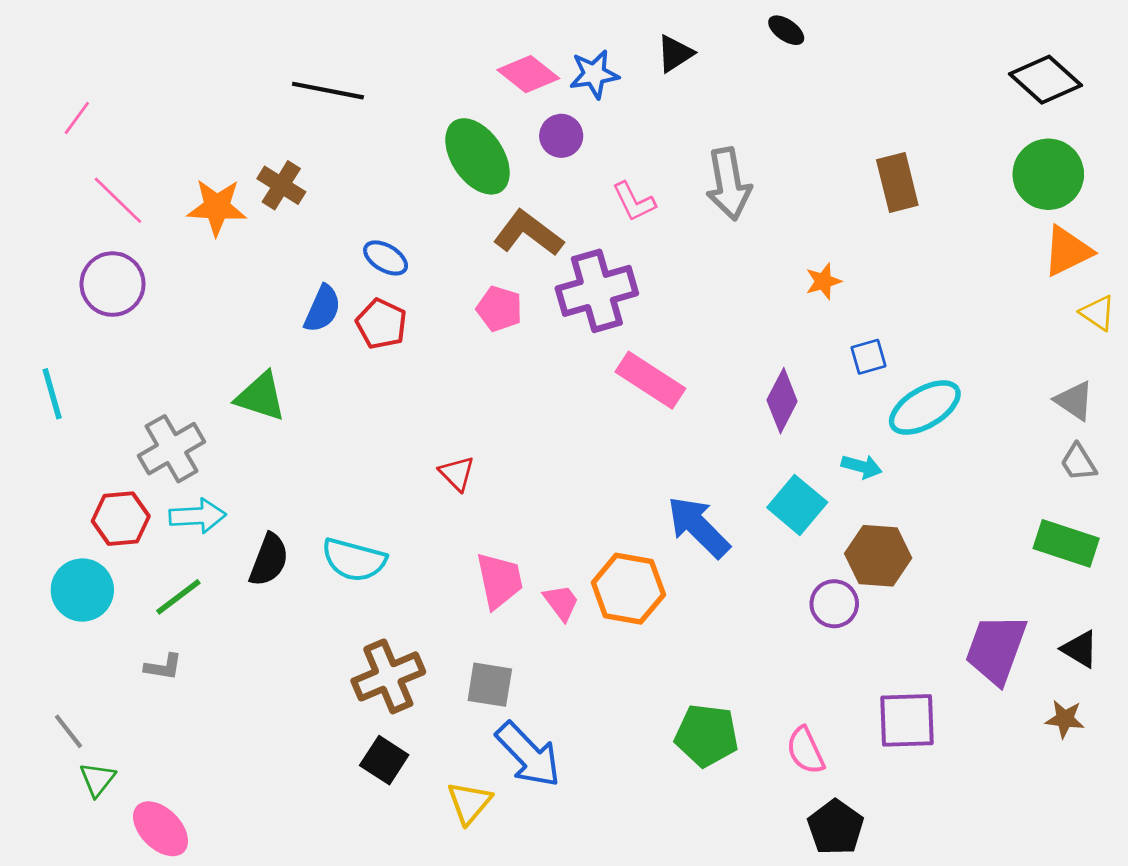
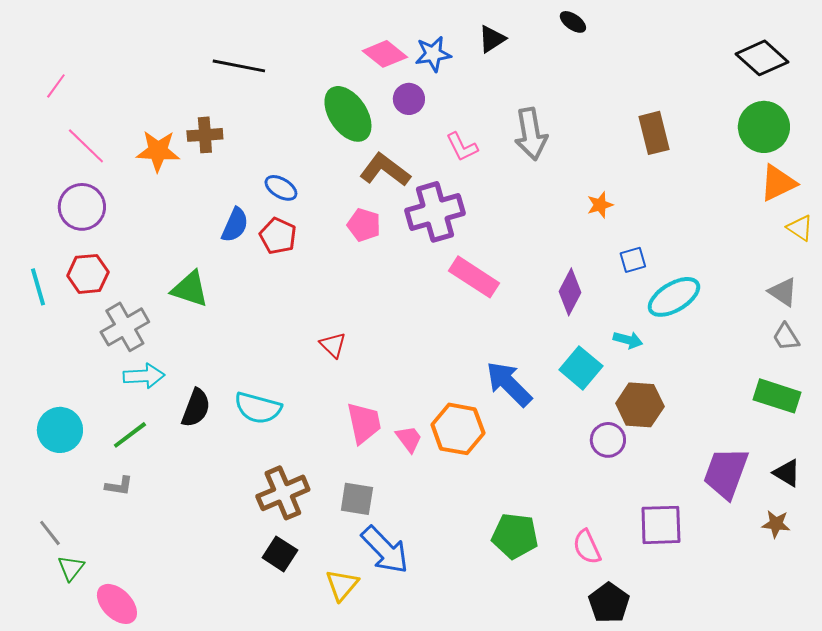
brown cross: (281, 185) -> (205, 135), turned -36
red hexagon: (121, 519) -> (88, 274), moved

